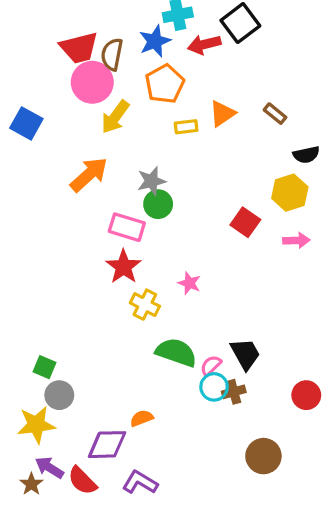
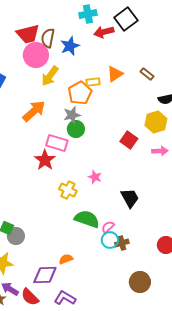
blue star: (155, 41) -> (70, 46), moved
orange pentagon: (165, 84) -> (80, 93), moved
red star: (124, 267) -> (45, 160), moved
black trapezoid: (245, 354) -> (130, 198), moved
gray circle: (59, 395) -> (16, 236), moved

